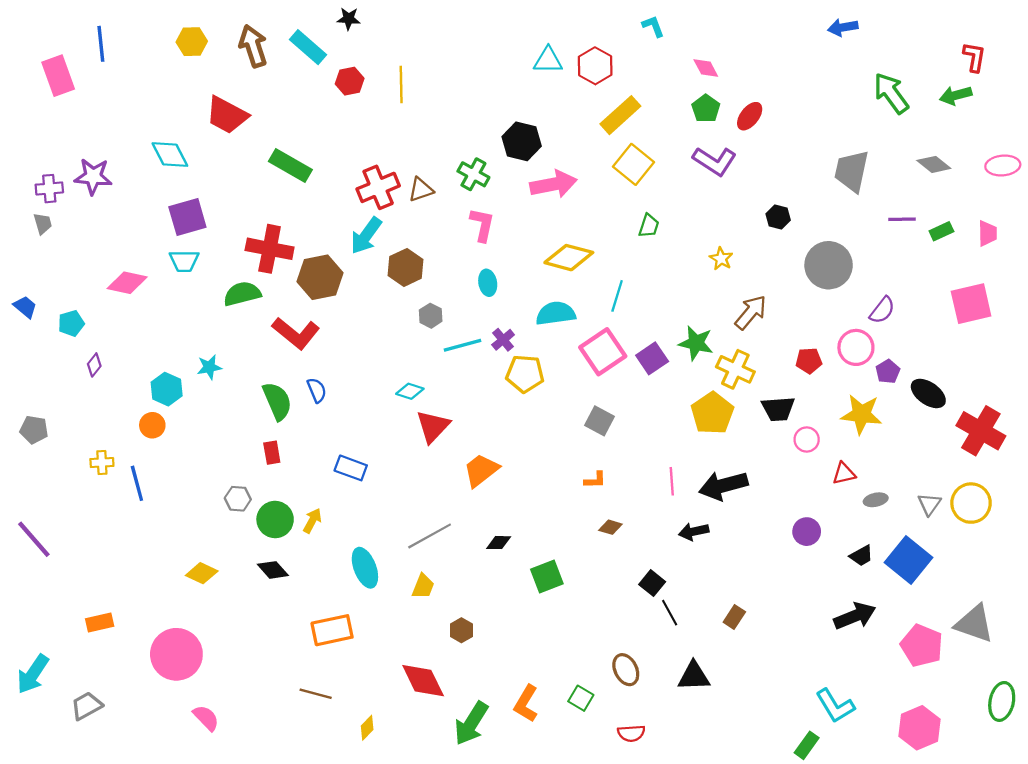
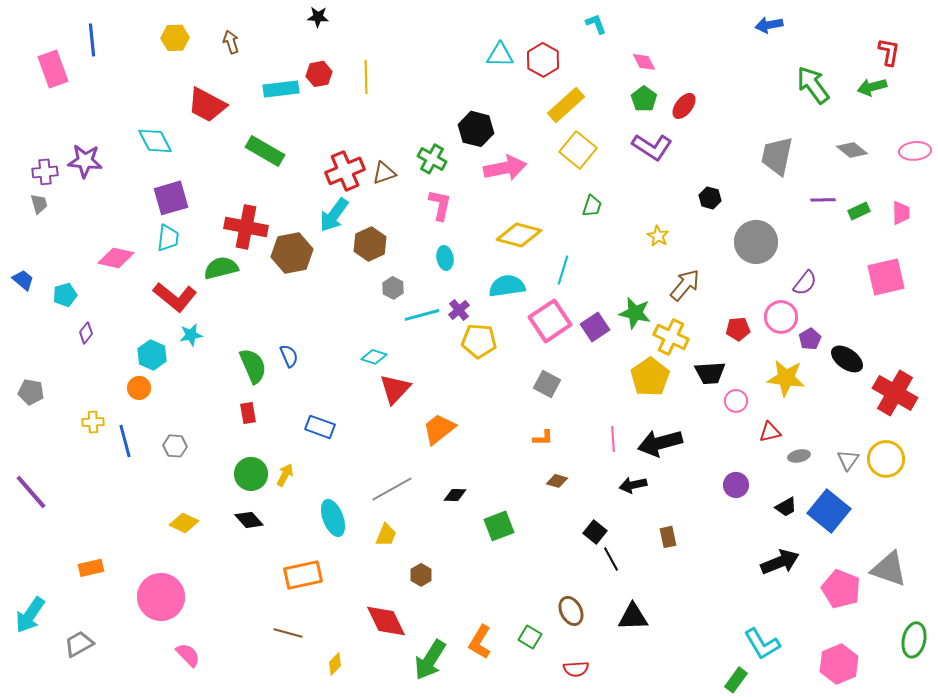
brown arrow: (253, 46) -> (231, 42), size x0.6
cyan rectangle: (308, 47) -> (281, 89), moved, turned -48
cyan trapezoid: (184, 261) -> (168, 238), turned -84
red L-shape: (296, 333) -> (175, 297), moved
gray hexagon: (238, 499) -> (175, 446), moved
brown rectangle: (734, 617) -> (668, 537), moved, turned -45

